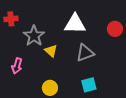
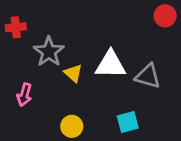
white triangle: (75, 24) -> (111, 65), moved
red circle: (115, 29) -> (165, 16), moved
gray triangle: (85, 53) -> (148, 76), moved, turned 36

